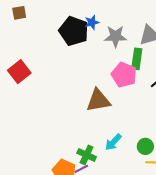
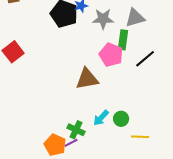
green circle: (145, 146) -> (121, 119), moved

